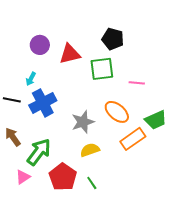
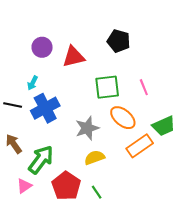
green square: (102, 69) -> (107, 87), moved
pink line: (137, 83) -> (144, 87), turned 63

